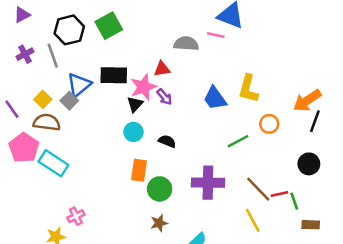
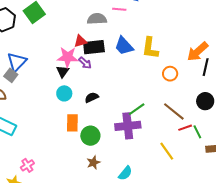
black rectangle: (114, 75) -> (94, 47), moved
pink star: (143, 87) -> (68, 57), turned 30
blue trapezoid: (215, 98) -> (124, 46), moved
black semicircle: (167, 141) -> (92, 97), turned -40
green line: (238, 141) -> (137, 109), moved
brown line: (258, 189) -> (174, 111), moved

